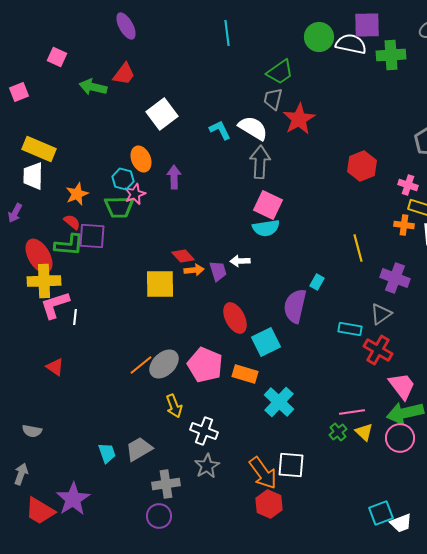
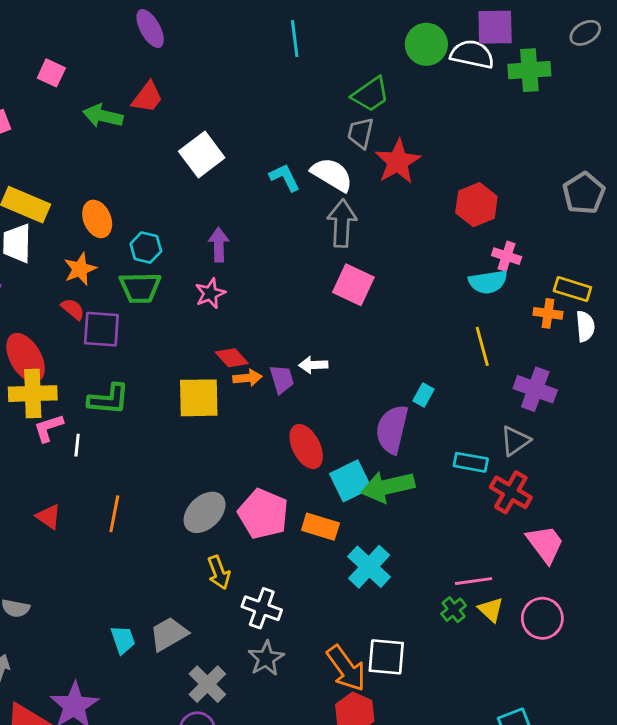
orange ellipse: (141, 159) -> (97, 219), moved
red hexagon: (362, 166) -> (476, 205), moved
pink cross: (408, 185) -> (507, 256), moved
pink star: (135, 194) -> (210, 293), moved
cyan semicircle: (266, 228) -> (488, 282), moved
green L-shape: (69, 245) -> (109, 399), moved
pink L-shape: (55, 305) -> (48, 428), size x0.7
orange line: (141, 365) -> (114, 514), moved, turned -40
green arrow: (405, 413) -> (388, 487), moved
gray cross: (166, 484) -> (207, 684), turned -36

